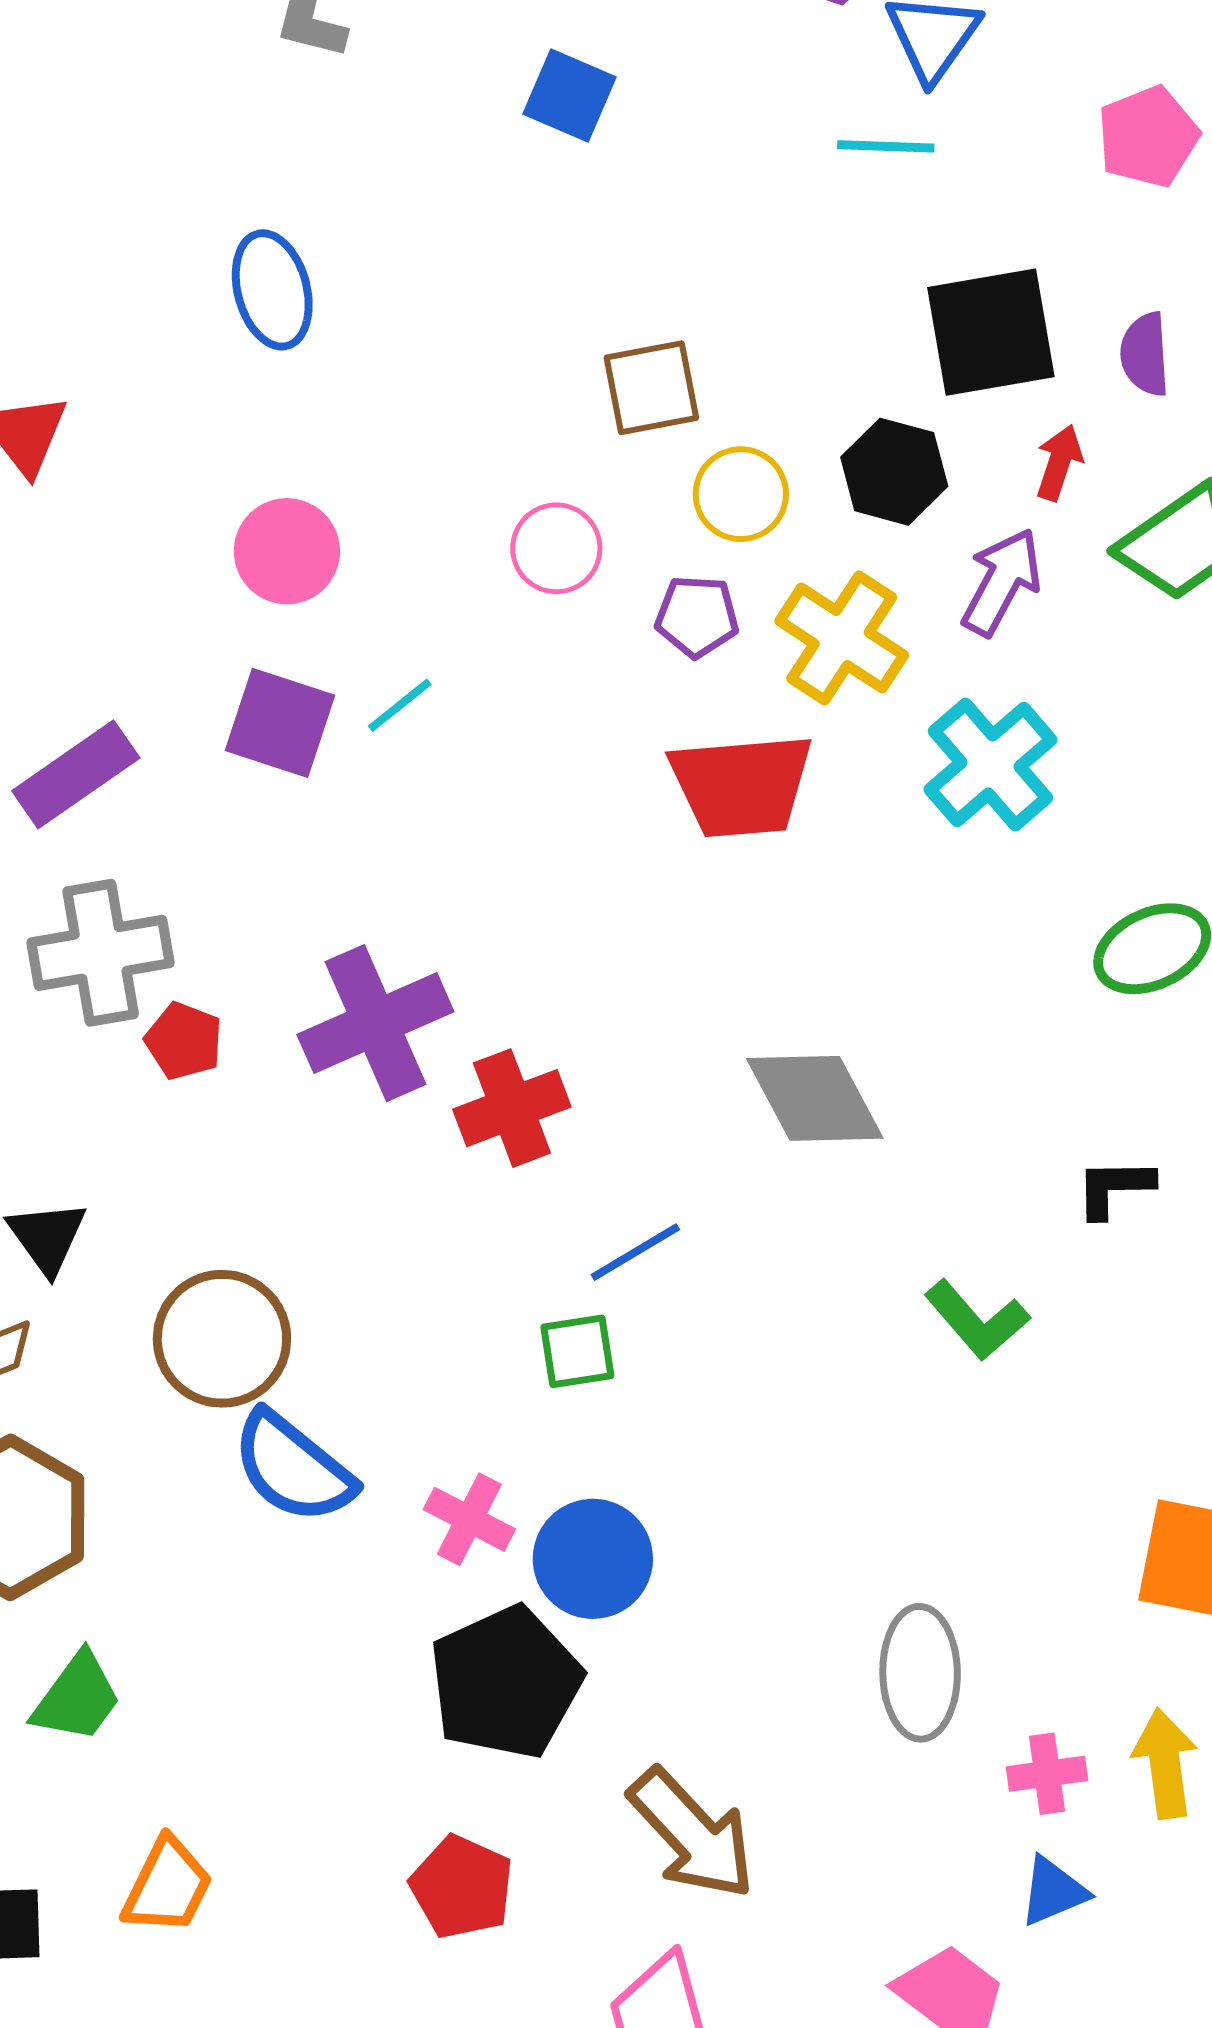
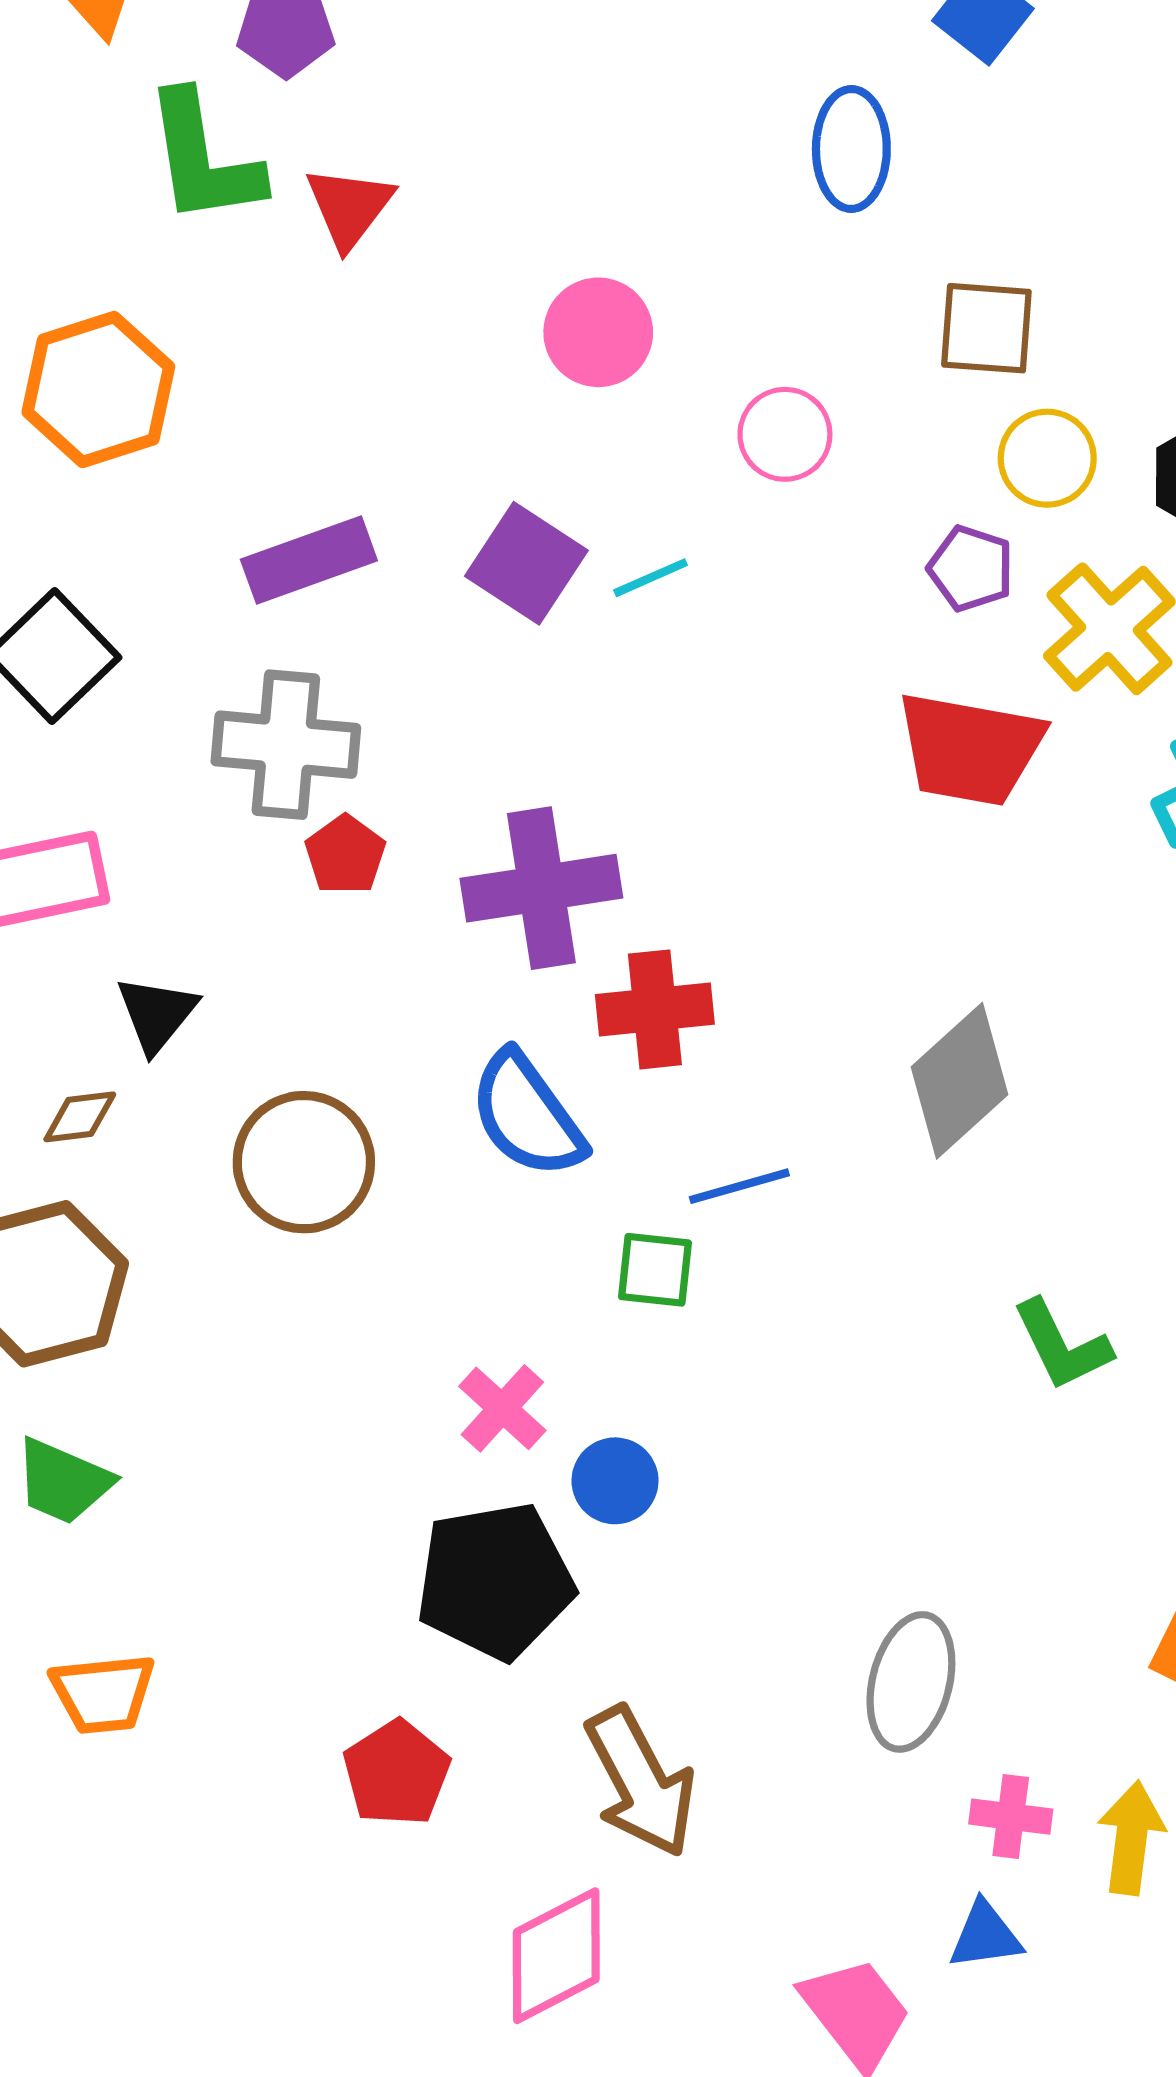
blue ellipse: (272, 290) -> (851, 149), moved
pink circle: (556, 548) -> (785, 434), moved
pink circle: (287, 551) -> (598, 332), moved
gray diamond: (815, 1098) -> (959, 1081), turned 61
blue semicircle: (293, 1468) -> (527, 1115), moved
blue circle: (593, 1559) -> (615, 1481), size x0.7
green trapezoid: (77, 1698) -> (63, 1481), turned 62
orange trapezoid: (167, 1886) -> (103, 1693), turned 43

